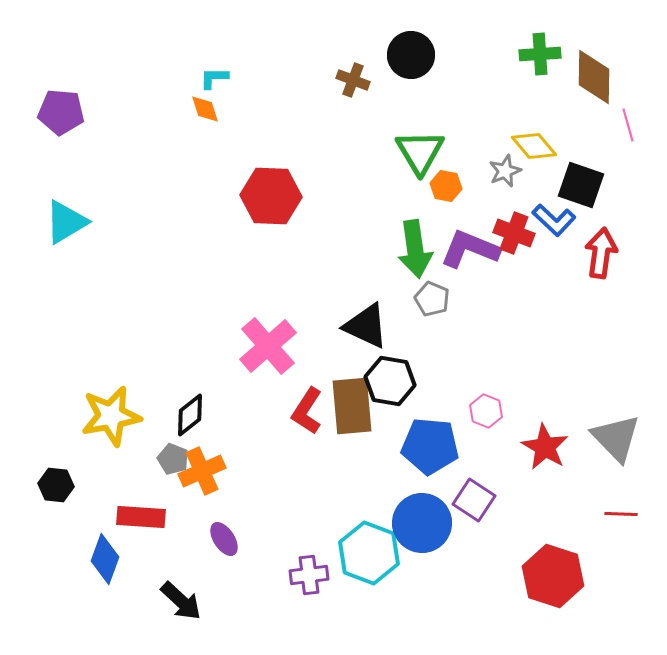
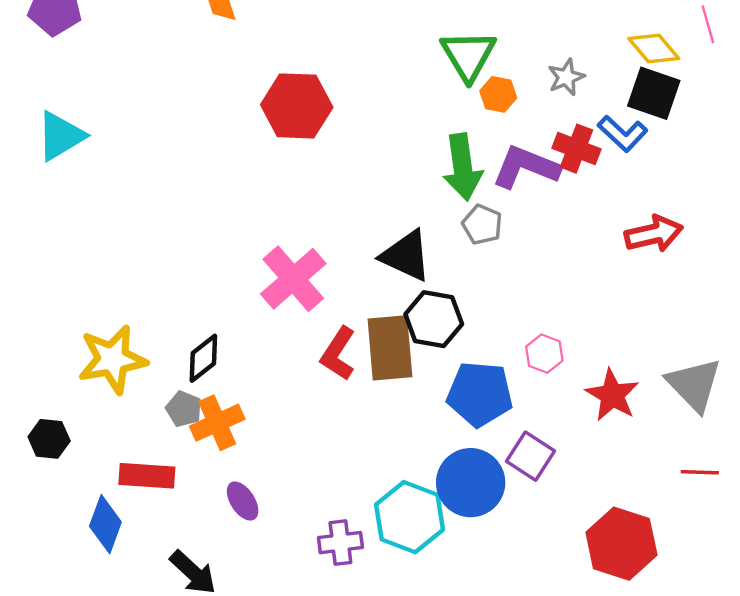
yellow diamond: (534, 146) -> (654, 48), moved
red arrow: (601, 253) -> (654, 234), moved, turned 69

